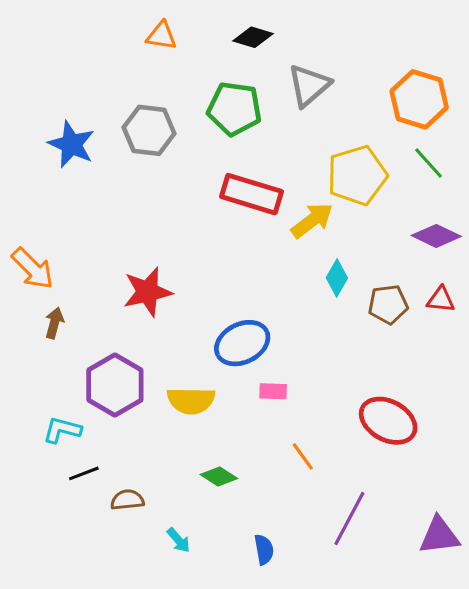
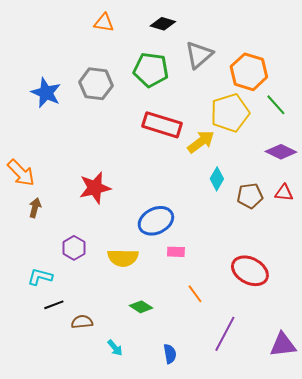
orange hexagon: (419, 99) -> (249, 72), moved
purple hexagon: (115, 385) -> (74, 248), size x0.6

